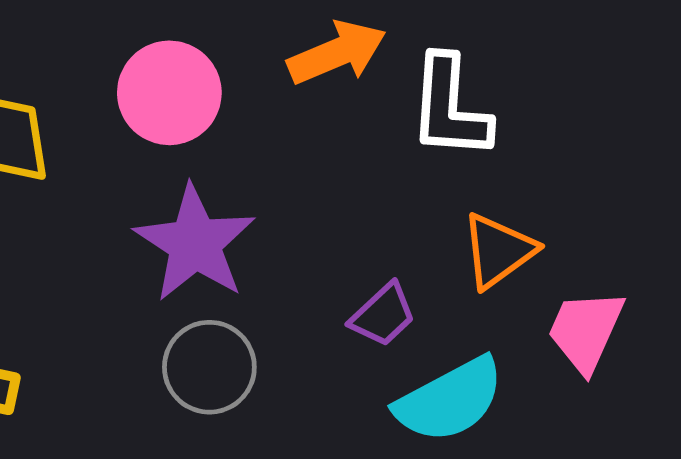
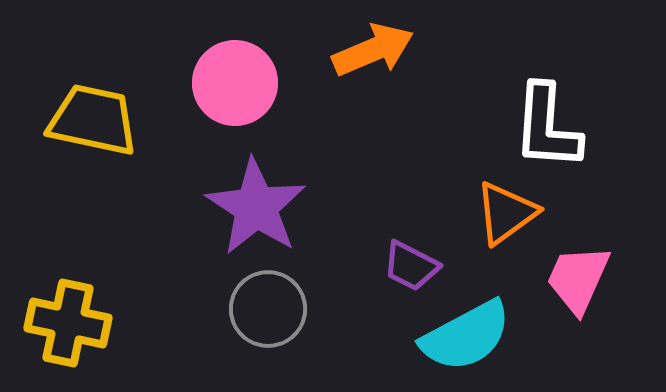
white L-shape: (450, 107) -> (547, 127), moved
purple trapezoid: (383, 315) -> (411, 266), turned 70

